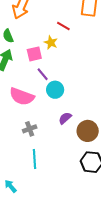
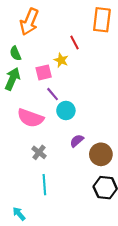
red line: (63, 26) -> (74, 42), turned 32
gray cross: (30, 129) -> (39, 152), turned -32

